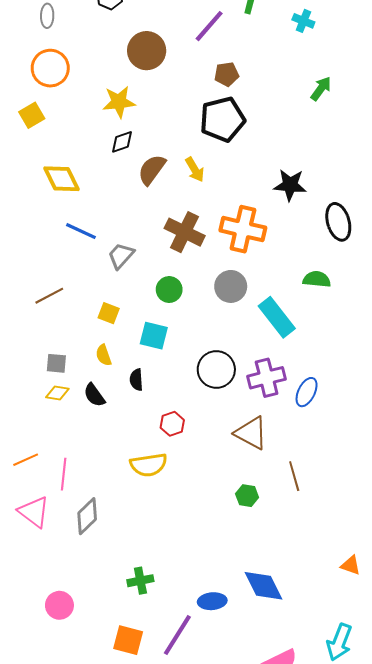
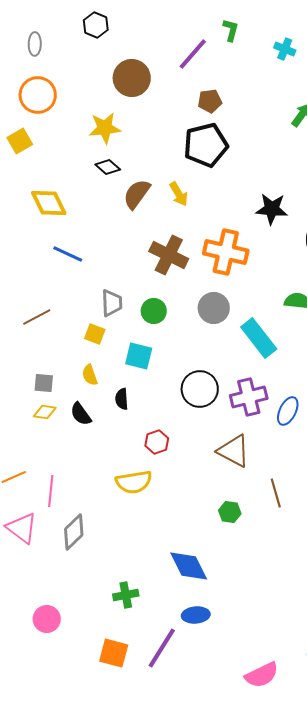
black diamond: (122, 142) -> (108, 167), turned 60
gray trapezoid: (121, 256) -> (112, 303), moved, turned 136
blue diamond: (263, 586) -> (189, 566), moved

